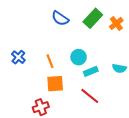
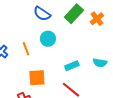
cyan circle: (79, 57) -> (48, 39), moved
orange line: (50, 61) -> (26, 49), moved

